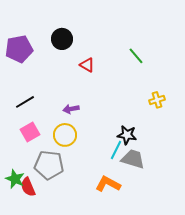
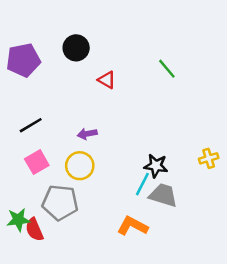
yellow cross: (157, 100) -> (209, 158), moved
green star: (15, 179) -> (18, 220), turned -30

